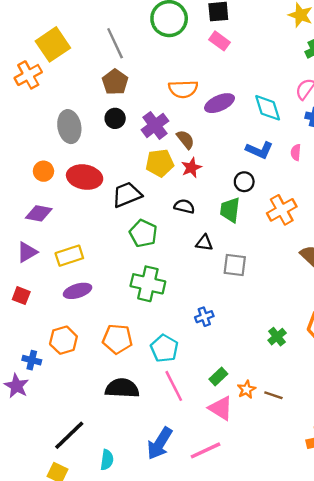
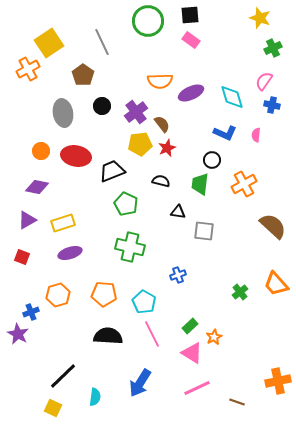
brown pentagon: (115, 82) -> (83, 75), moved
blue cross: (32, 360) -> (31, 312), turned -35
brown line: (273, 395) -> (237, 402), moved
pink line: (205, 450) -> (197, 388), moved

